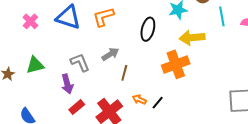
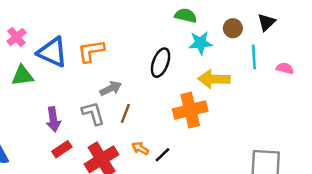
blue triangle: (68, 17) -> (52, 52), moved
orange L-shape: (103, 17) -> (91, 51), moved
gray L-shape: (80, 62) -> (93, 113), moved
green triangle: (35, 65) -> (22, 76), moved

